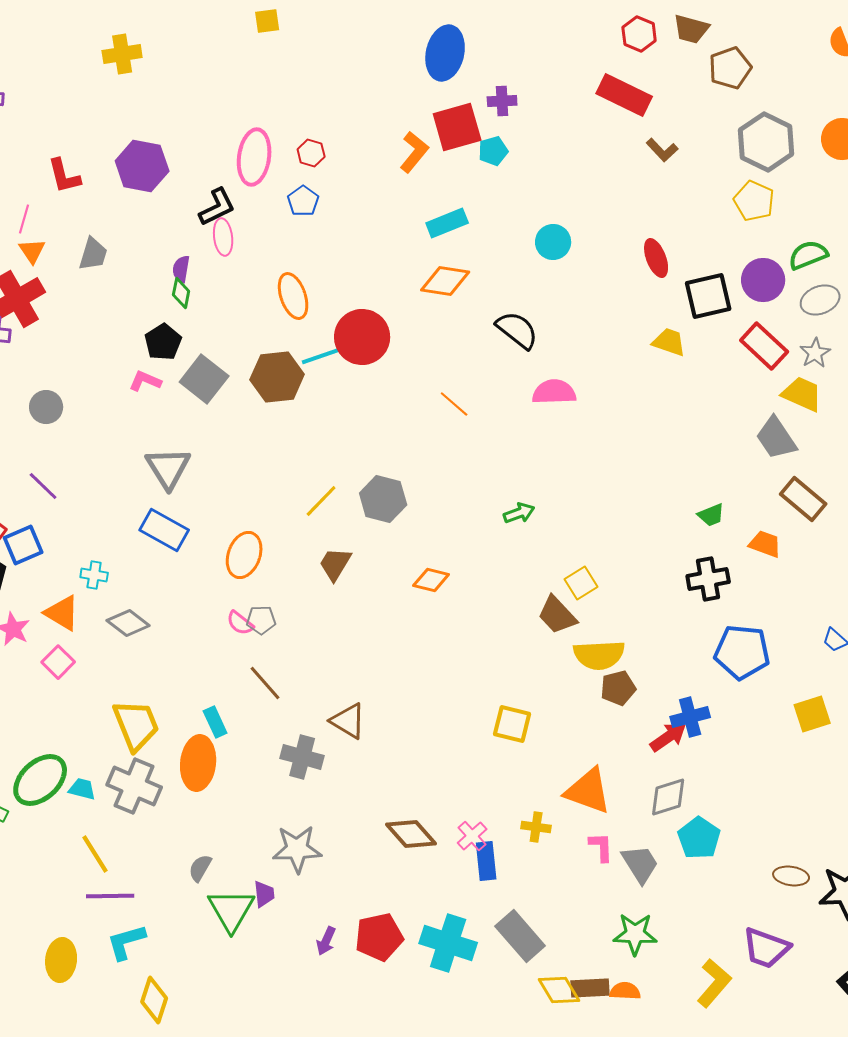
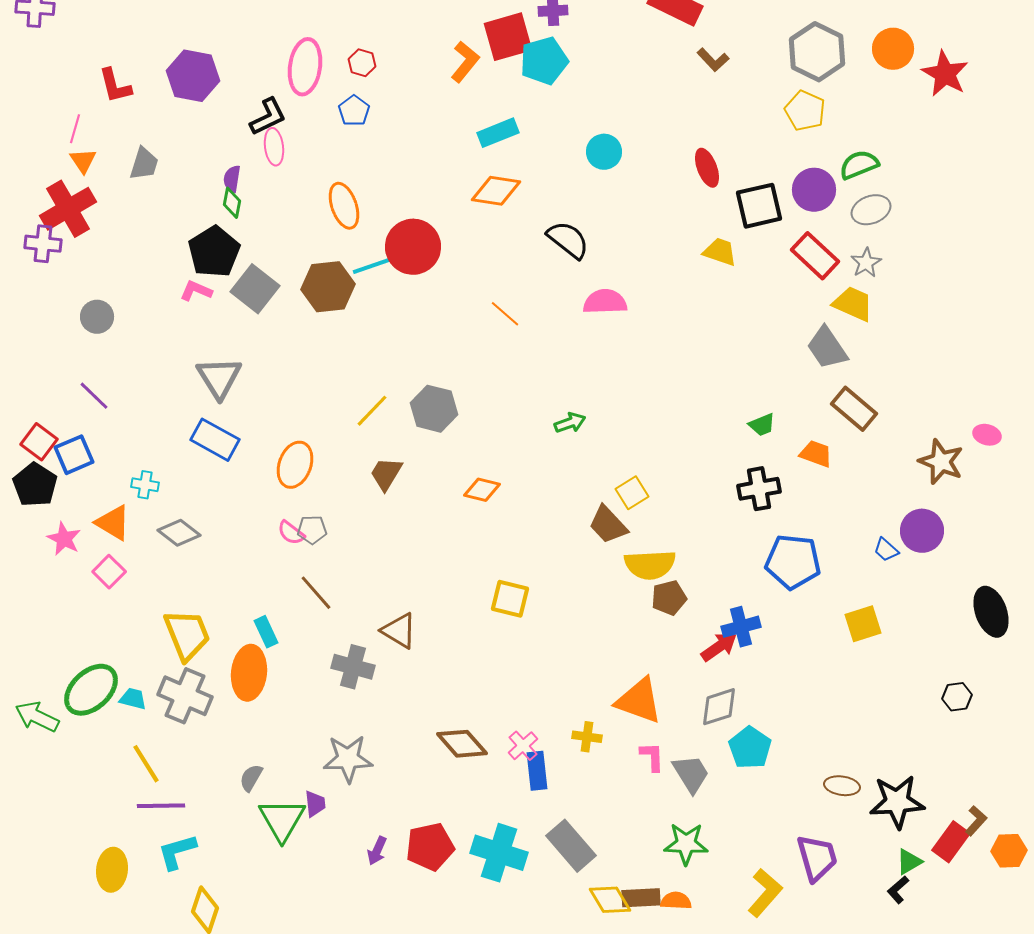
cyan pentagon: (493, 151) -> (544, 61), size x1.6
black pentagon: (163, 342) -> (214, 252), size x1.4
yellow square: (512, 724) -> (510, 599), moved
purple trapezoid: (766, 948) -> (817, 858), turned -126

